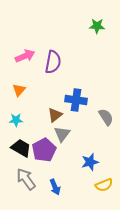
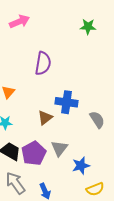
pink arrow: (25, 56) -> (19, 21), moved
gray triangle: (62, 134) -> (59, 148), moved

